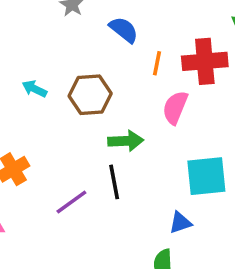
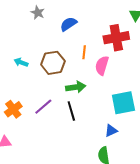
blue semicircle: (124, 30) -> (69, 24), turned -66
orange line: (157, 63) -> (84, 52), moved
purple line: (71, 202) -> (43, 107), moved

